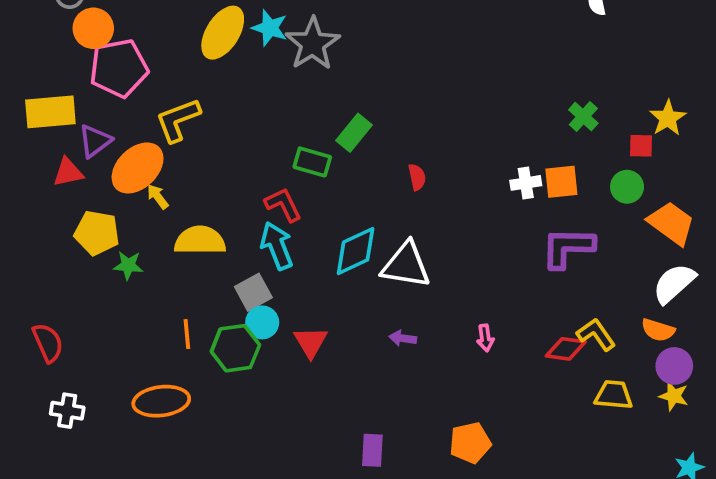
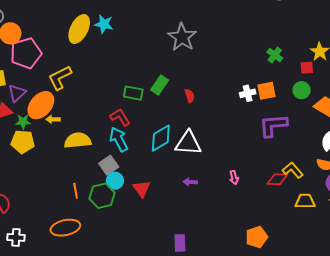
gray star: (313, 44) -> (182, 37), moved
green rectangle: (354, 133) -> (160, 85), moved
yellow arrow: (158, 197) -> (53, 119), turned -48
green star: (128, 265) -> (23, 122), moved
orange pentagon: (470, 443) -> (257, 237), moved

